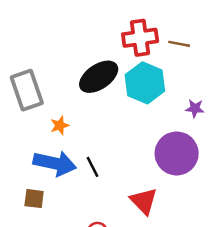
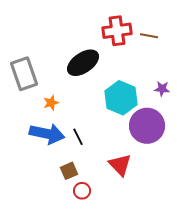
cyan hexagon: (145, 83) -> (121, 98), moved
brown square: (34, 199) -> (69, 171), moved, turned -30

